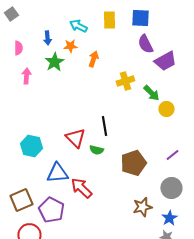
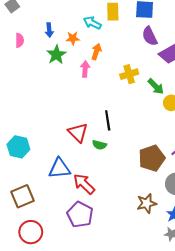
cyan arrow: (78, 26) -> (92, 23), moved
pink arrow: (26, 76) -> (85, 69), moved
cyan hexagon: (31, 146) -> (18, 147), moved
brown pentagon: (133, 163) -> (152, 158), moved
purple pentagon: (51, 210) -> (80, 215), moved

